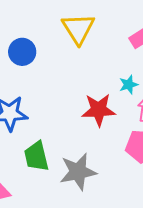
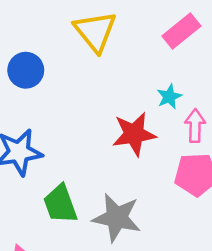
gray star: (78, 172) -> (117, 218), turned 30

